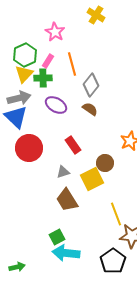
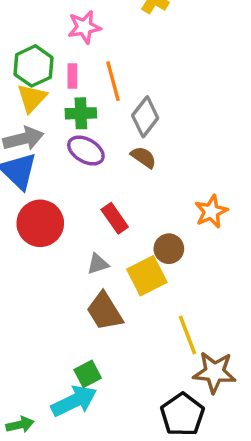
pink star: (55, 32) -> (84, 27), turned 30
pink rectangle: (48, 61) -> (72, 76), turned -32
green cross: (43, 78) -> (81, 113), moved
cyan arrow: (66, 253) -> (74, 401), moved, turned 148

